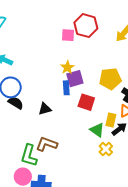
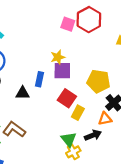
blue rectangle: (66, 88) -> (40, 79), moved
yellow rectangle: (111, 120) -> (78, 113), moved
green triangle: (97, 130) -> (69, 139), moved

